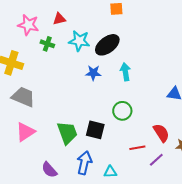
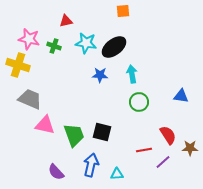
pink star: (28, 25) -> (29, 39), moved
green circle: (122, 111) -> (139, 102), moved
pink triangle: (25, 132) -> (45, 125), moved, turned 45

